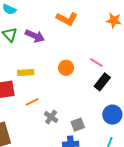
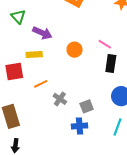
purple arrow: (35, 36) -> (42, 33), moved
black rectangle: (102, 82) -> (111, 64), turned -30

